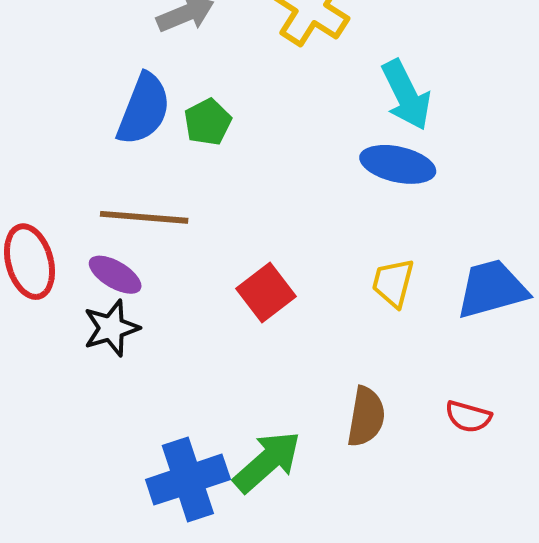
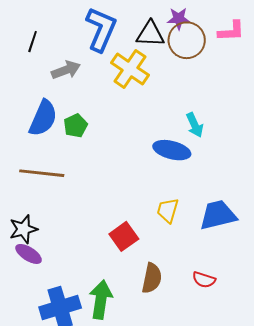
cyan arrow: (406, 95) -> (195, 125), moved, size x0.7
purple ellipse: (115, 275) -> (29, 254), moved
red square: (266, 293) -> (124, 236), moved
green arrow: (267, 462) -> (101, 300), turned -42

